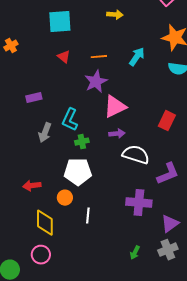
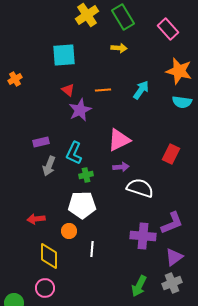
purple star: (96, 82) -> (80, 110), moved
purple rectangle: (34, 98) -> (41, 142), moved
purple L-shape: (168, 174) -> (172, 223), moved
green arrow: (135, 253) -> (139, 286), size x1.5

